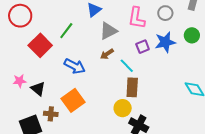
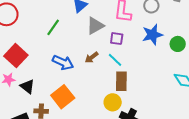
green circle: (192, 35) -> (178, 44), moved
red square: (40, 45) -> (16, 56), moved
purple square: (143, 47) -> (117, 39), moved, turned 32
brown arrow: (107, 54) -> (92, 57), moved

